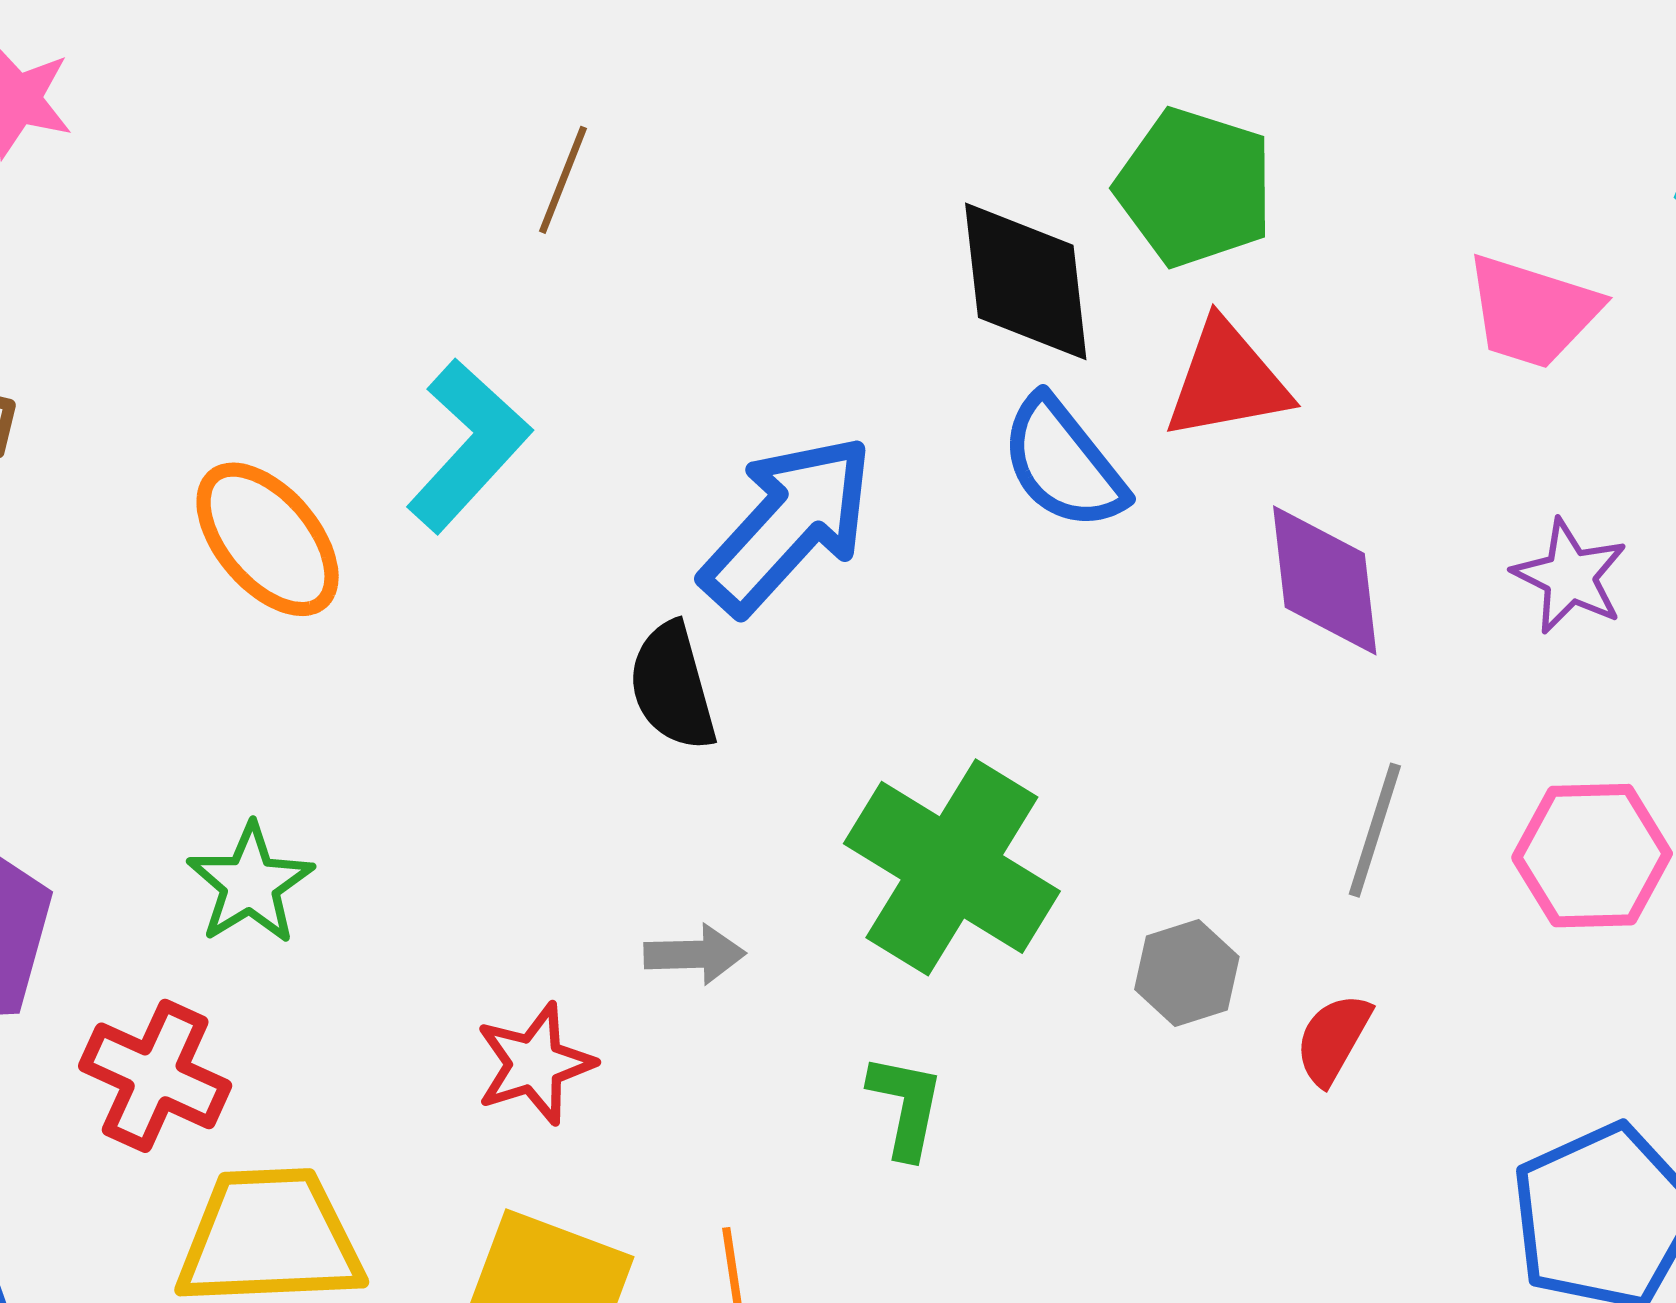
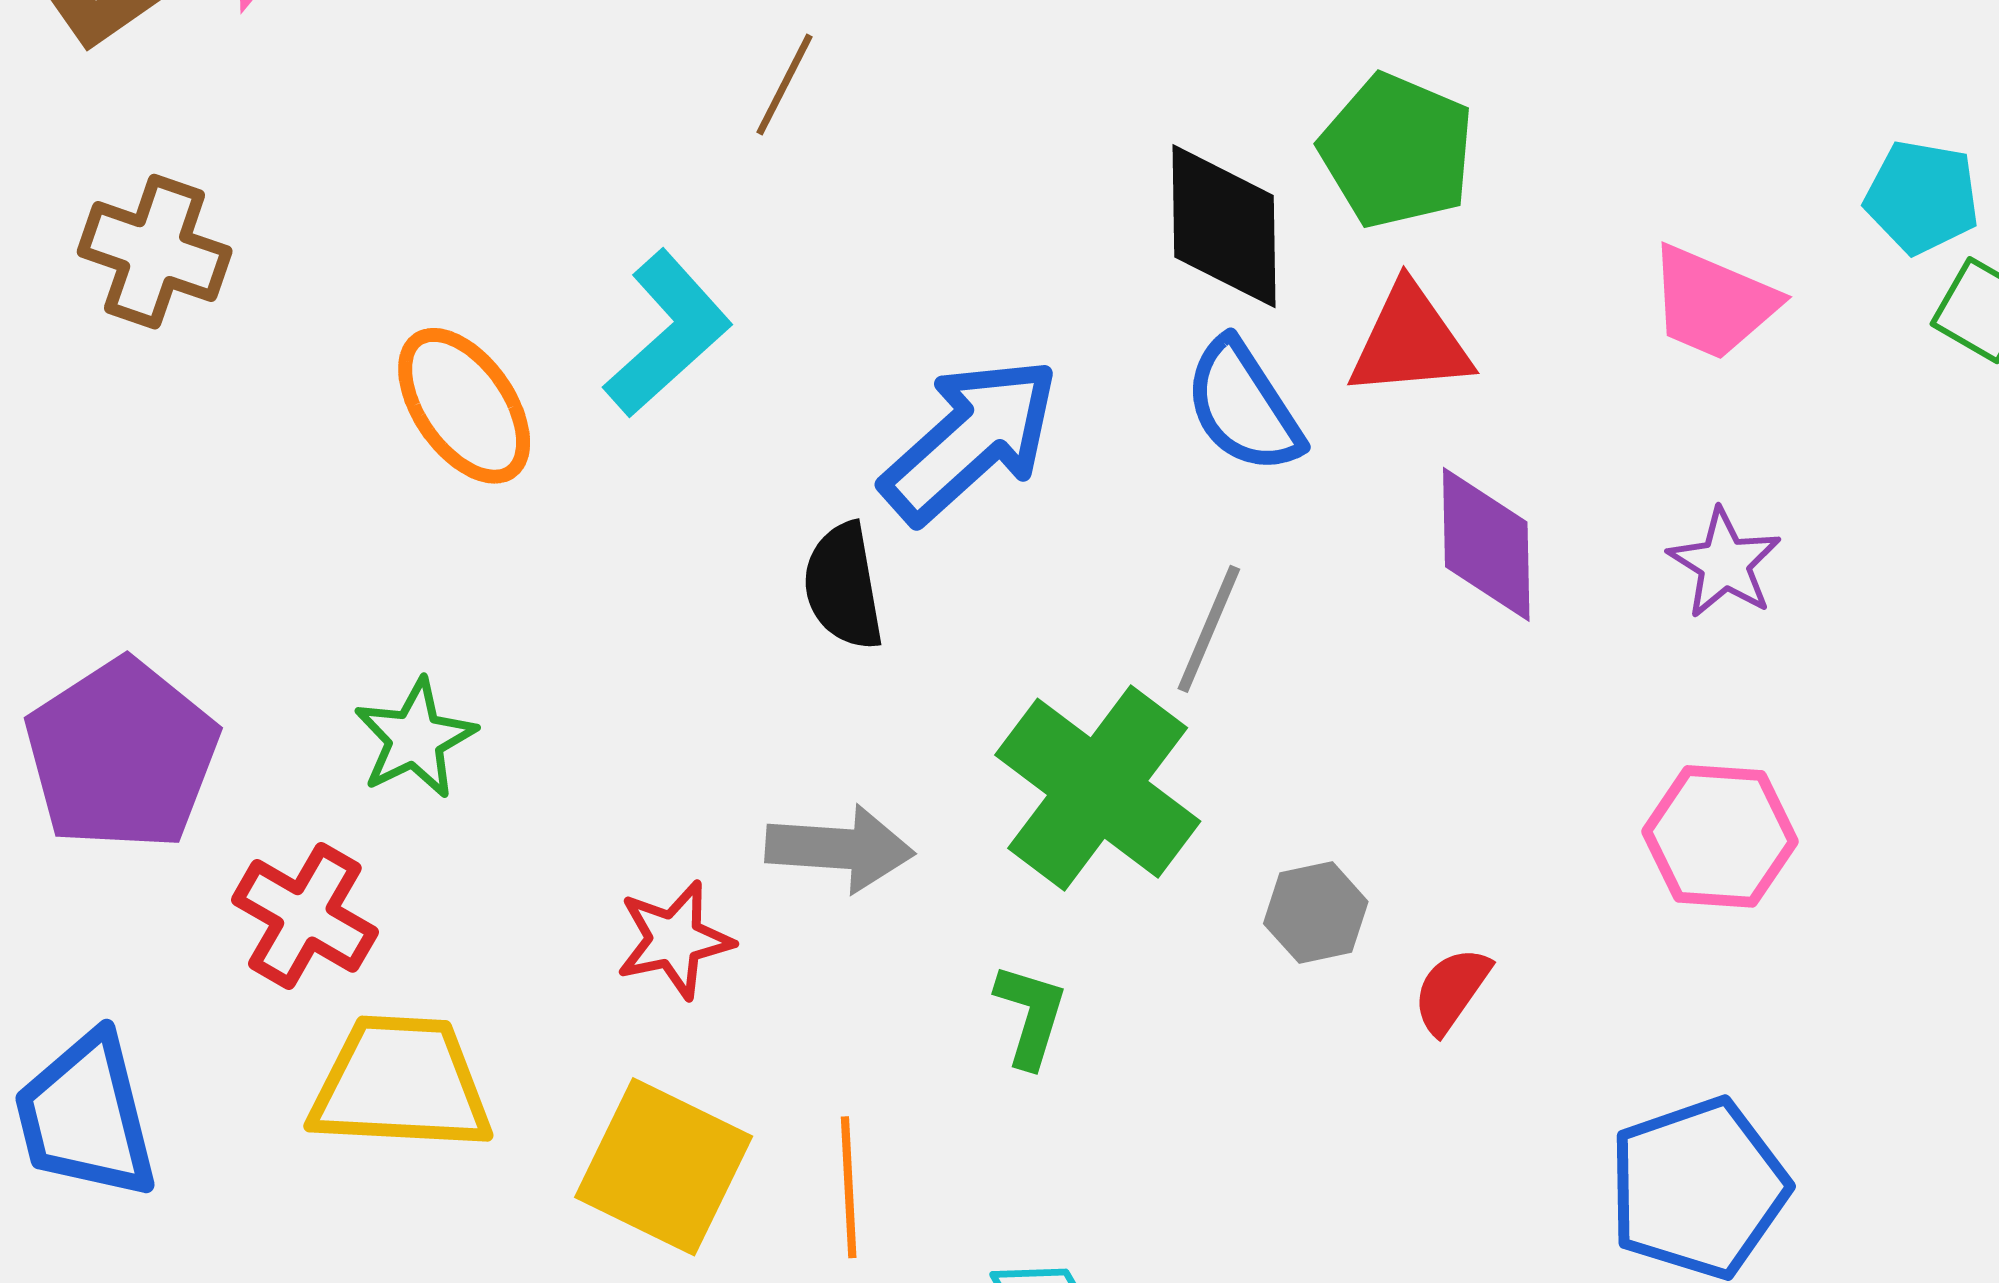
gray line: (1375, 830) -> (1209, 629), moved
gray arrow: (695, 954) -> (840, 848), size x1.5

